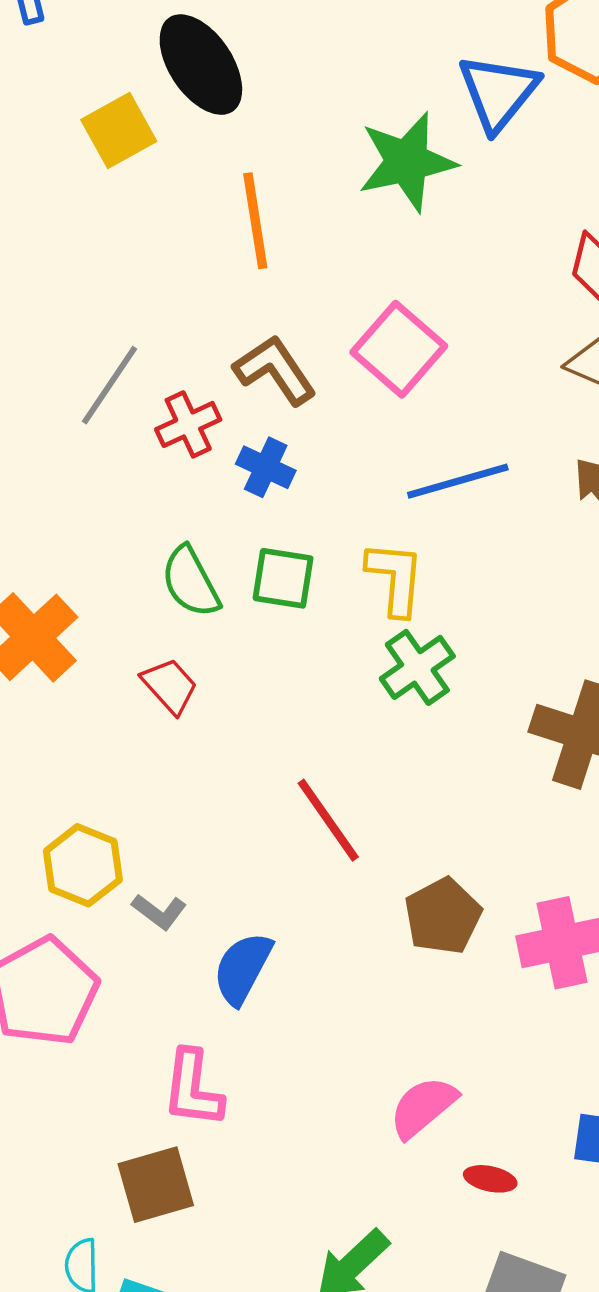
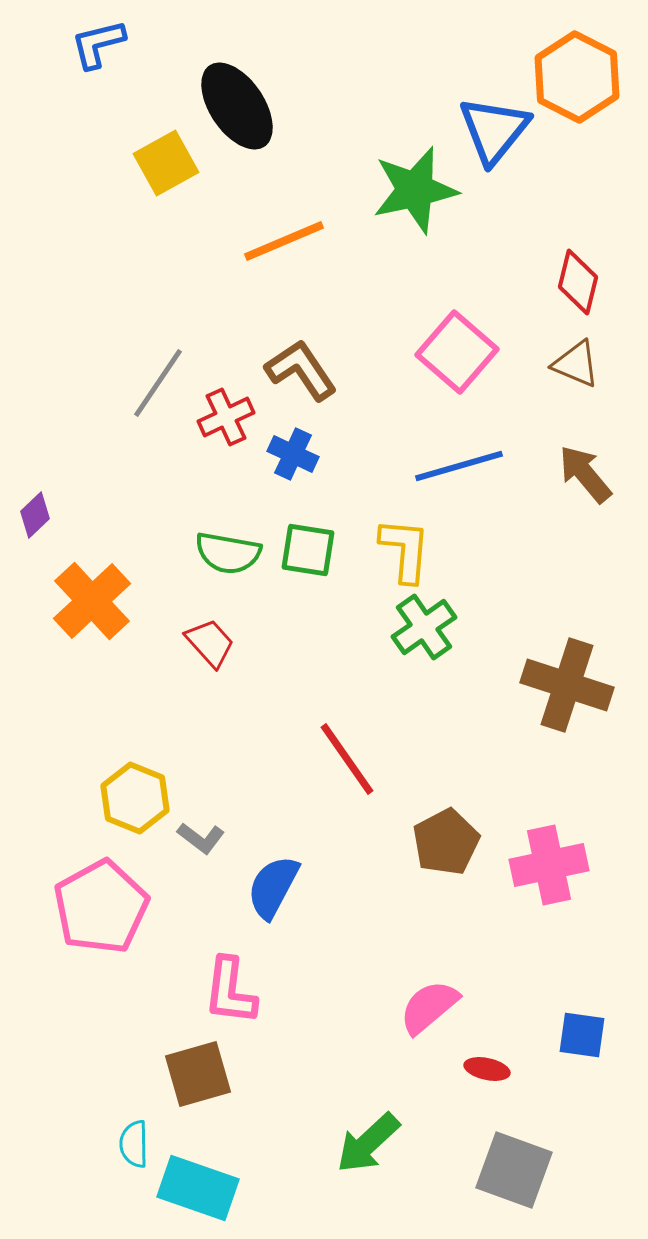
orange line: (255, 221) -> (284, 241), turned 76
pink square: (399, 349) -> (457, 352), moved
green semicircle: (190, 582) -> (228, 553), turned -52

